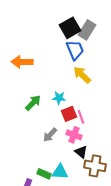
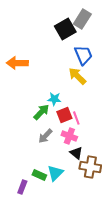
gray rectangle: (87, 30) -> (82, 19), moved
blue trapezoid: (75, 50) -> (83, 55), moved
green arrow: (33, 103) -> (41, 112), moved
cyan triangle: (60, 172) -> (55, 173), turned -48

